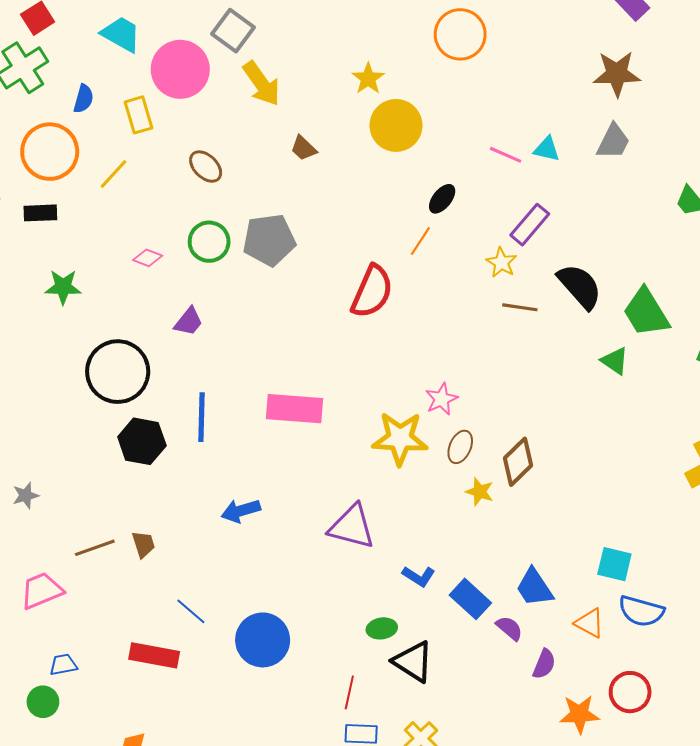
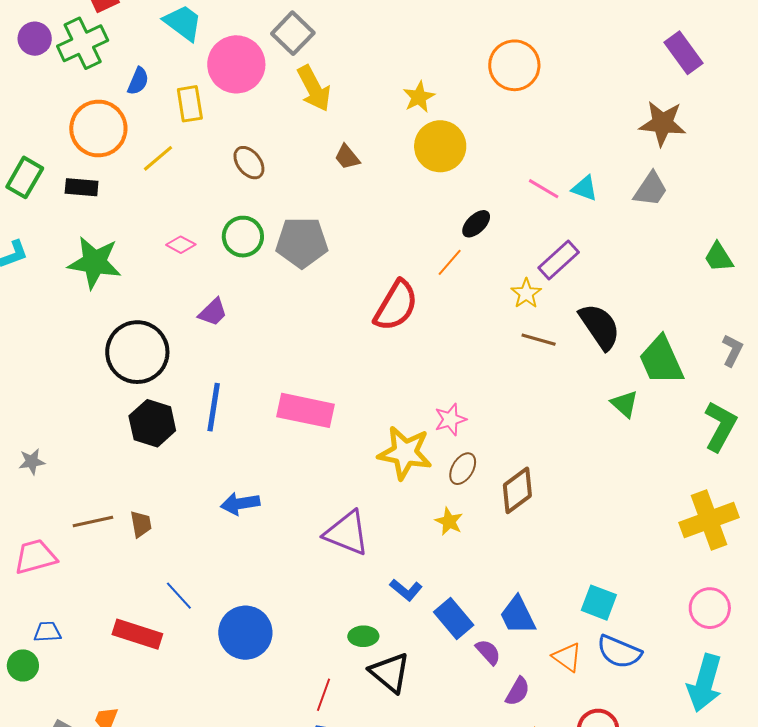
green star: (63, 287) -> (95, 262), size x1.5
yellow star: (480, 492) -> (449, 521), moved

